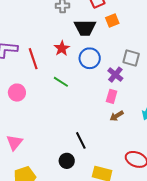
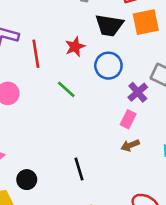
orange square: (112, 20) -> (146, 22), size x1.5
black circle: (67, 161) -> (27, 180), moved

